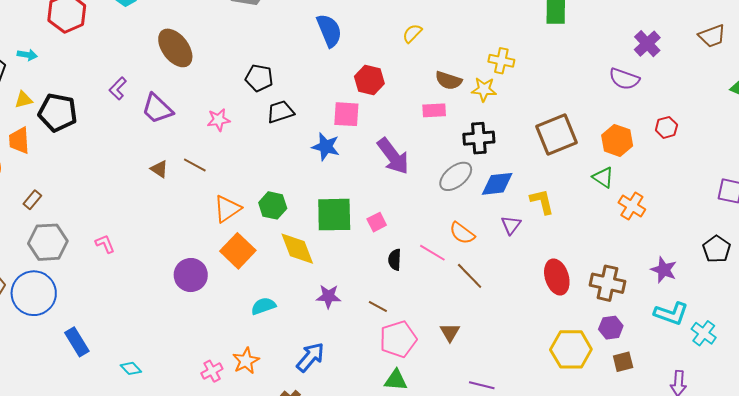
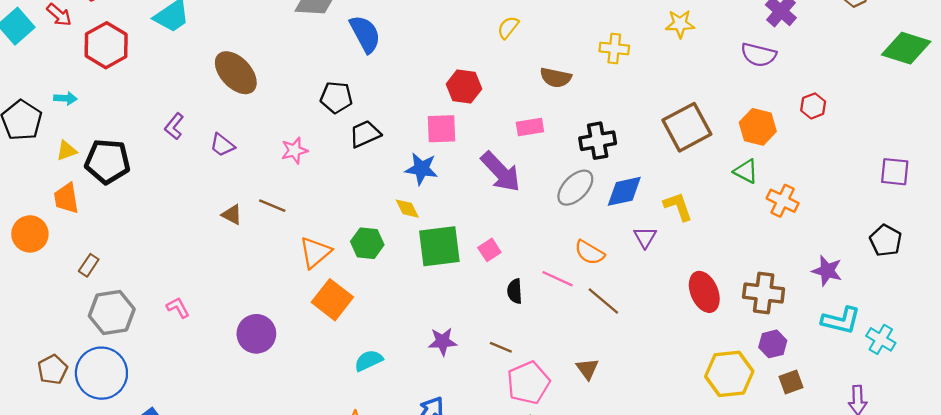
blue semicircle: (329, 31) -> (365, 34), moved
yellow star: (484, 89) -> (680, 24), moved
purple trapezoid: (157, 109) -> (222, 145), size x0.7
pink rectangle: (434, 110) -> (530, 127), moved
yellow diamond: (297, 249) -> (407, 209), moved, size x0.6
purple circle: (191, 275) -> (256, 334), moved

